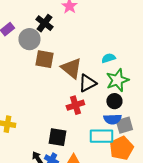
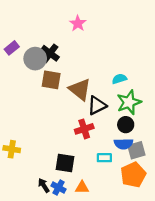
black cross: (44, 23) -> (50, 53), moved
cyan rectangle: (101, 136) -> (104, 158), moved, size x0.6

